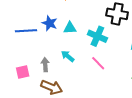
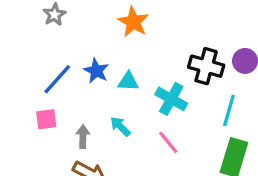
blue line: (26, 31) -> (57, 79), turned -50
pink square: (23, 72) -> (46, 119), moved

